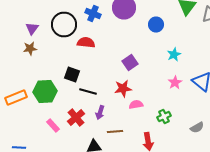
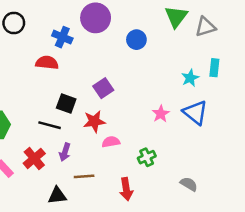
blue cross: (93, 14) -> (62, 37), moved
black circle: (64, 24) -> (14, 23), moved, size x0.7
cyan star: (174, 54) -> (190, 78), moved
black square: (72, 74) -> (66, 104), moved
gray semicircle: (197, 128) -> (189, 184), moved, turned -120

